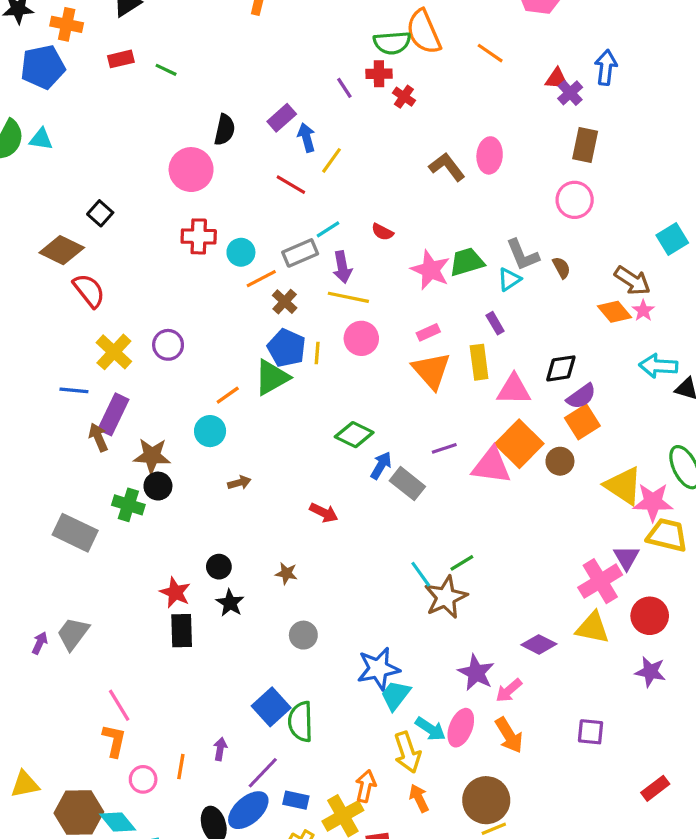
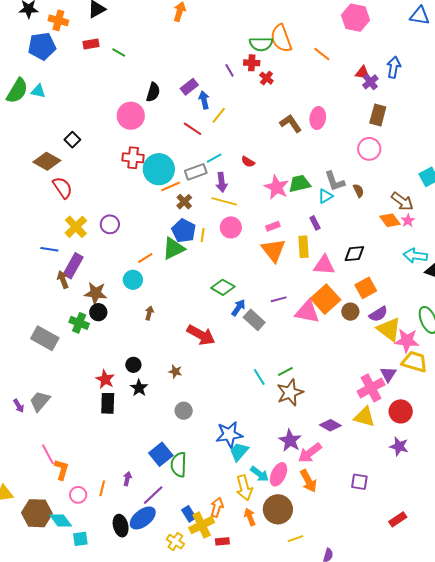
cyan circle: (241, 252) -> (159, 169), size x1.8
purple semicircle: (581, 396) -> (378, 314), moved
brown arrow: (239, 483) -> (149, 313), turned -64
red arrow: (324, 513) -> (201, 335), size x1.6
brown star: (446, 597) -> (290, 393), moved
purple arrow: (40, 643) -> (19, 406), turned 120
pink arrow: (509, 690) -> (310, 453), size x1.4
pink line: (119, 705) -> (48, 454), moved
blue rectangle: (296, 800) -> (189, 514), moved, turned 42
brown circle: (486, 800) -> (278, 509), moved

